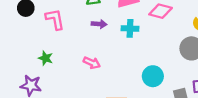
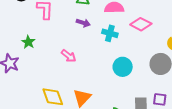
cyan circle: (153, 76) -> (123, 67), moved

